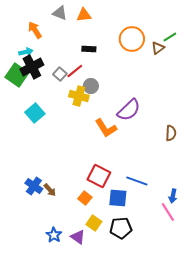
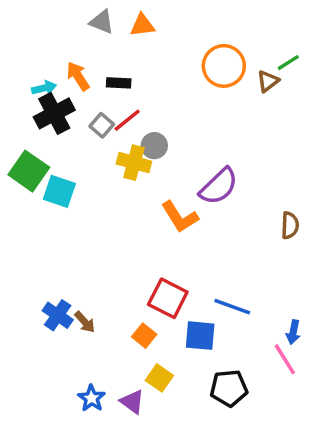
orange arrow: (35, 30) -> (78, 76), moved
black rectangle: (89, 49) -> (119, 83), moved
green square: (17, 75) -> (29, 171), moved
cyan square: (35, 113) -> (59, 191), turned -30
black pentagon: (121, 228) -> (229, 388), moved

